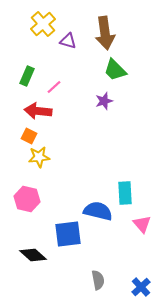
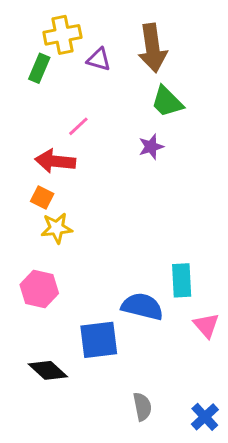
yellow cross: (43, 24) -> (62, 35), turned 30
green rectangle: (27, 76) -> (39, 68), moved

